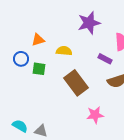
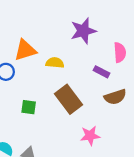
orange triangle: (38, 40) -> (25, 50), size x1.5
green square: (39, 69) -> (29, 107), moved

